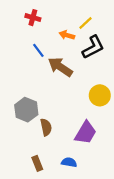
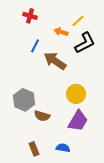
blue line: (38, 50) -> (35, 46), turned 64
yellow circle: (100, 95) -> (76, 94), moved
brown semicircle: (46, 127) -> (42, 116), turned 119

